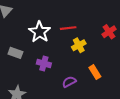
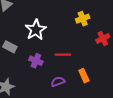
red line: (68, 28) -> (63, 55), moved
yellow cross: (79, 45) -> (83, 19), moved

